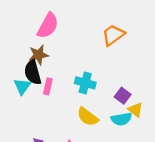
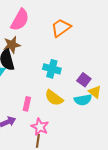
orange trapezoid: (113, 35) -> (61, 28), moved
pink rectangle: (48, 86) -> (27, 104), moved

